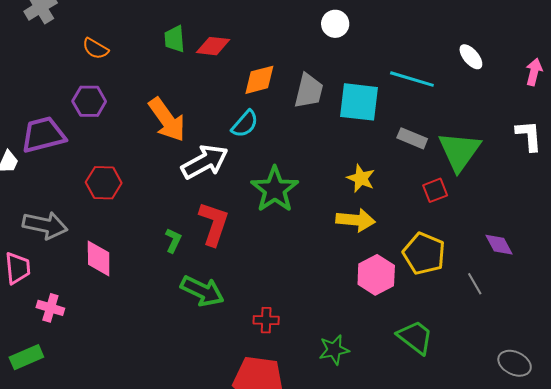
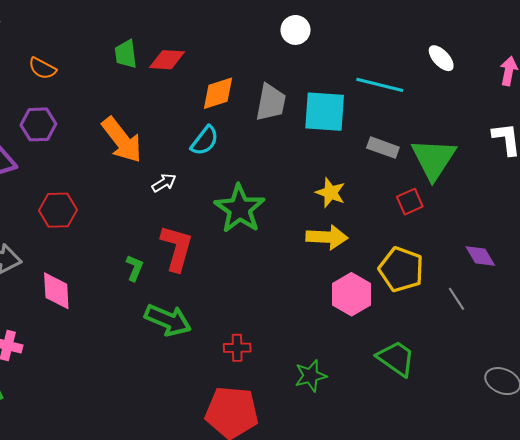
white arrow: (205, 162) -> (164, 183), size x0.5

